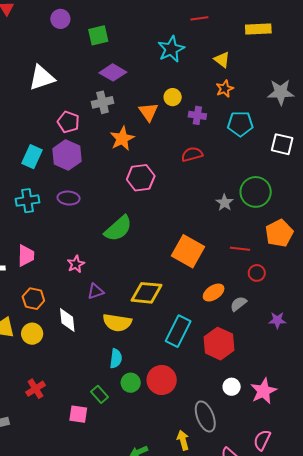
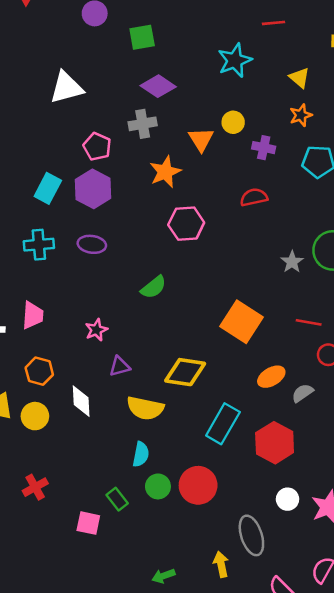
green semicircle: (118, 229) -> (153, 287), size x0.7

